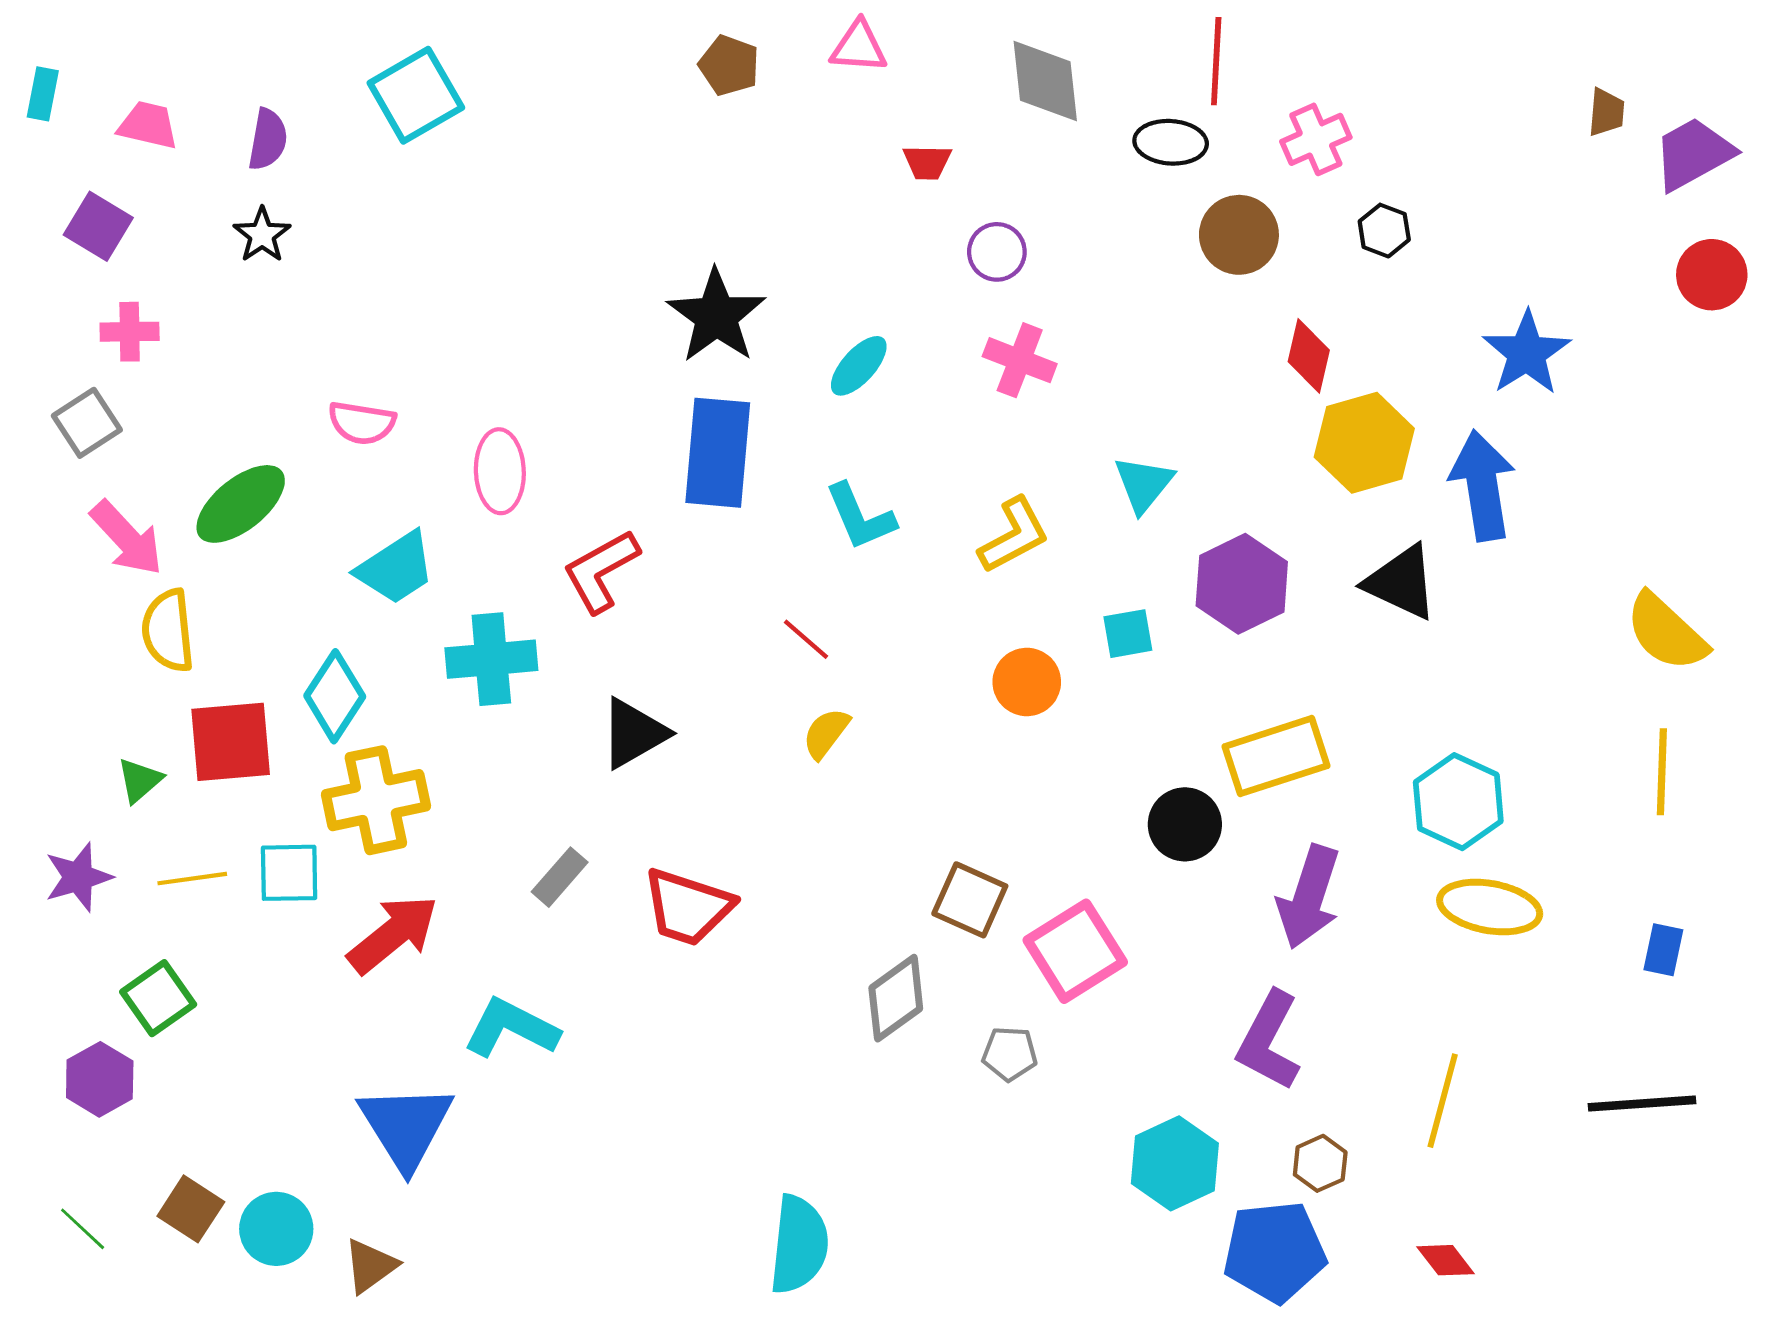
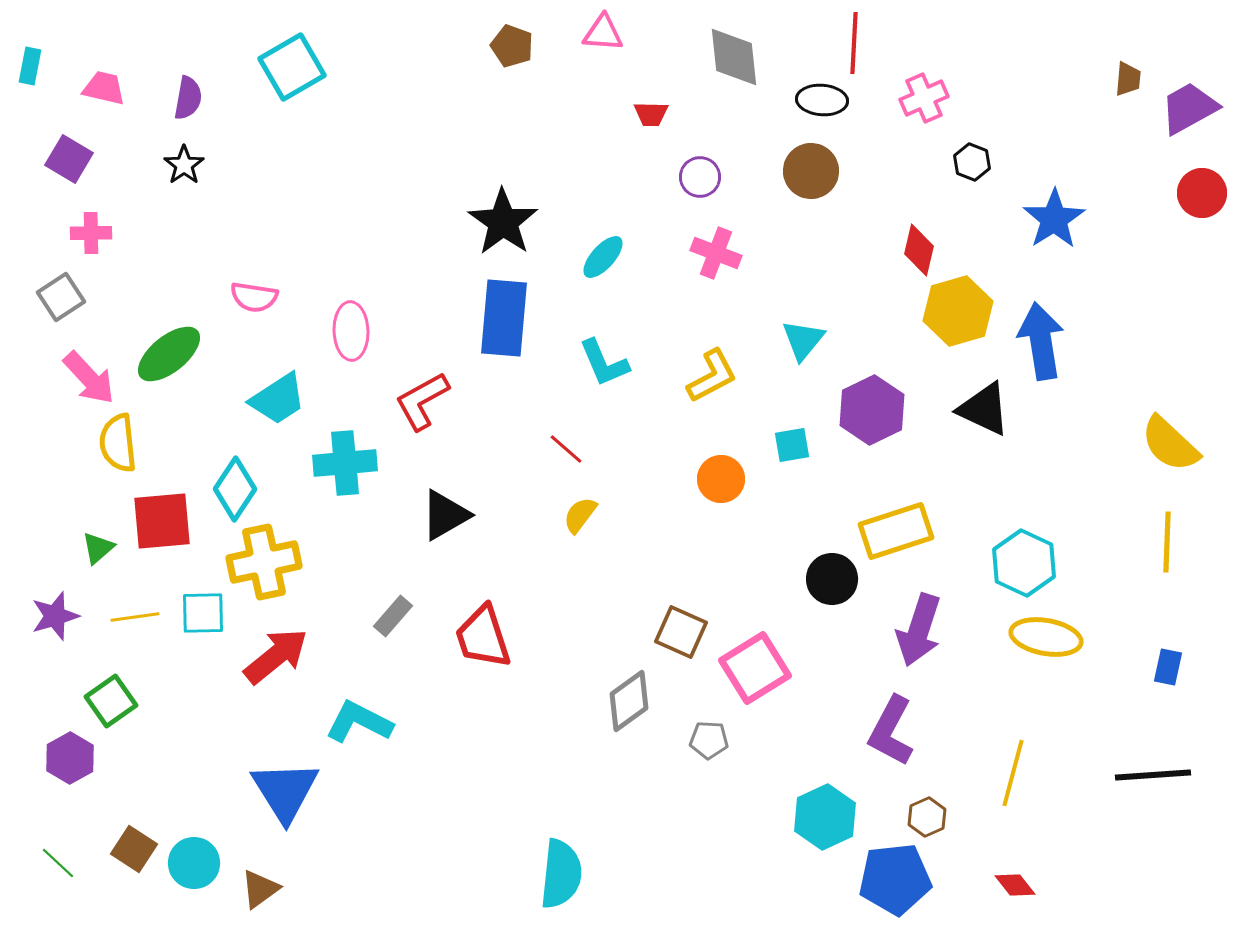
brown circle: (1239, 235) -> (811, 171), moved
blue star: (1527, 353) -> (1054, 219), moved
red trapezoid: (688, 907) -> (483, 637), turned 54

